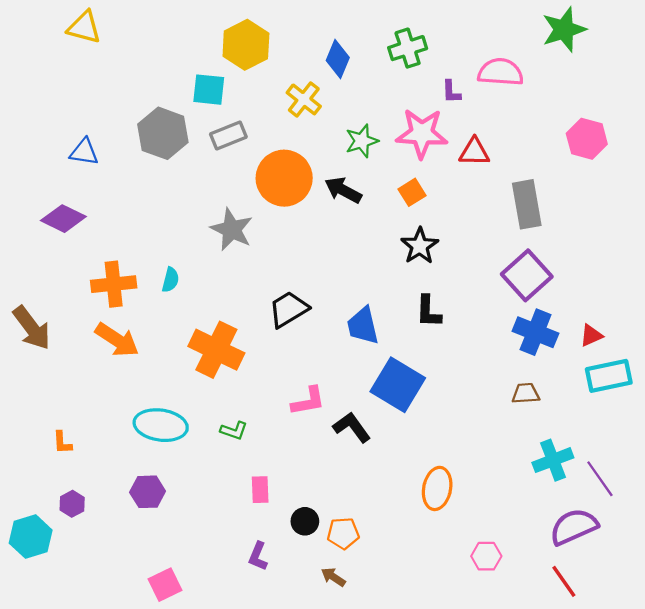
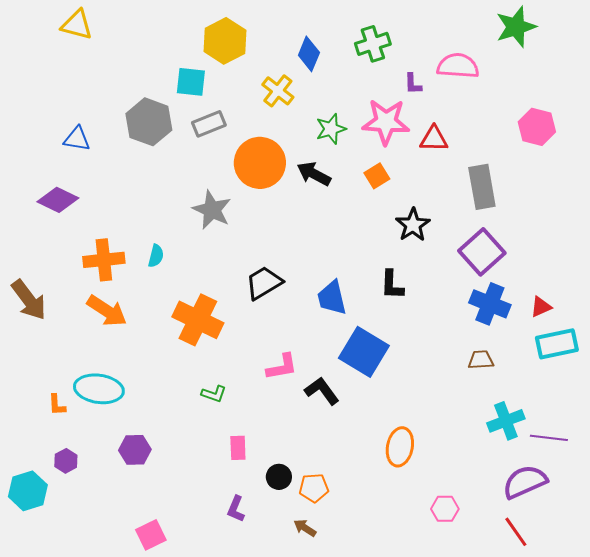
black star: (420, 246) -> (413, 225), moved
cyan ellipse: (161, 425) -> (99, 389), moved
purple line: (600, 479) -> (549, 438), turned -48

